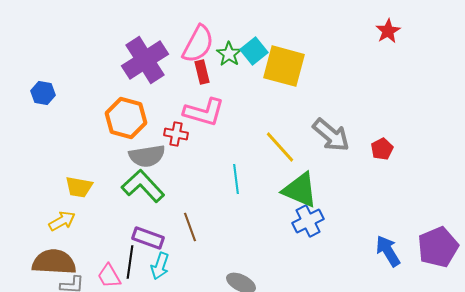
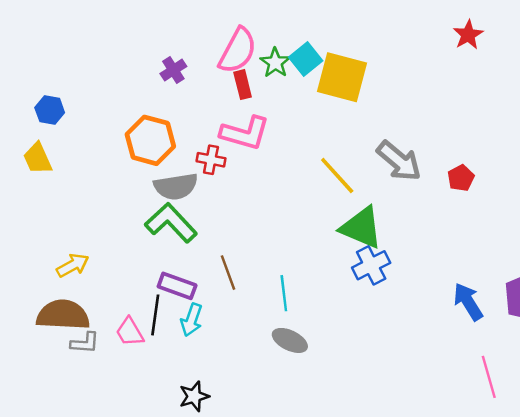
purple cross: (145, 60) -> (173, 70), size x0.5
cyan line: (236, 179) -> (284, 293), moved
yellow trapezoid: (79, 187) -> (38, 159), moved, turned 56

